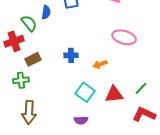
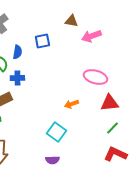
blue cross: (71, 55) -> (17, 78), moved
red triangle: (114, 94) -> (109, 103), moved

